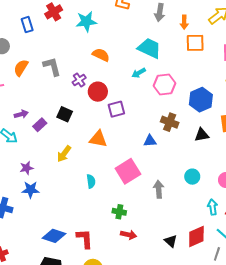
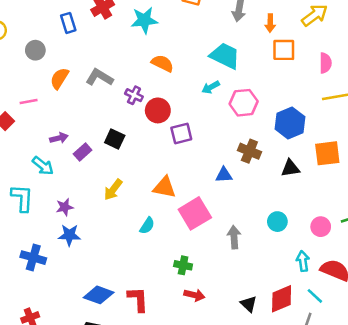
gray L-shape: (52, 67) -> (99, 77), turned -45
purple cross: (79, 80) -> (134, 95), turned -32
orange triangle: (98, 139) -> (165, 187), moved
cyan semicircle: (91, 181) -> (147, 226), turned 40

